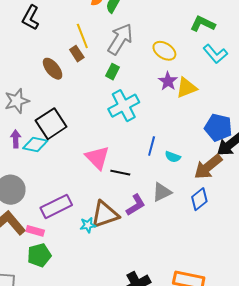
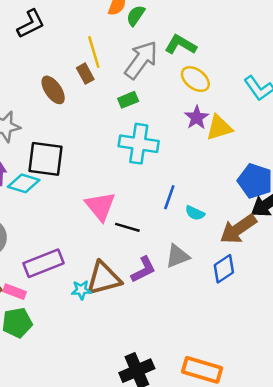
black L-shape: (31, 18) -> (31, 24), turned -150
green L-shape: (203, 24) -> (181, 45), moved
green rectangle: (113, 72) -> (128, 100), turned 35
cyan cross: (124, 106) -> (139, 144), turned 32
black square: (51, 124) -> (46, 159), turned 36

